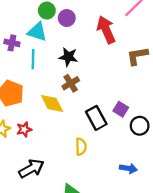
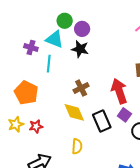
red arrow: (106, 30) -> (119, 91), moved
black star: (68, 57) -> (80, 49), moved
yellow diamond: (52, 104) -> (74, 112), moved
yellow semicircle: (81, 147) -> (77, 146), moved

